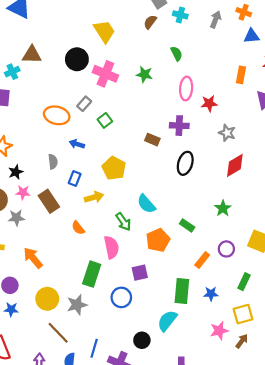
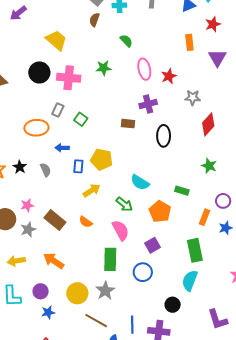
black star: (16, 172) -> (20, 167), moved
blue rectangle: (75, 178) -> (78, 166), moved
brown rectangle: (49, 201) -> (55, 220), moved
blue star: (211, 294) -> (226, 228), moved

